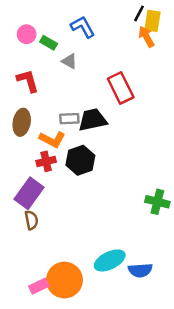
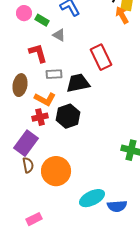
red L-shape: (28, 81) -> (38, 53), moved
gray rectangle: (69, 119) -> (54, 74), moved
orange circle: (64, 280) -> (56, 171), moved

